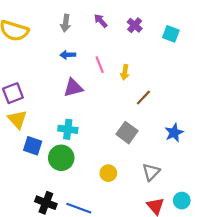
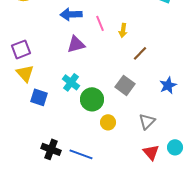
blue arrow: (68, 55) -> (71, 14), size x1.5
cyan cross: (68, 129) -> (71, 82), turned 30
green circle: (61, 158) -> (92, 99), moved

